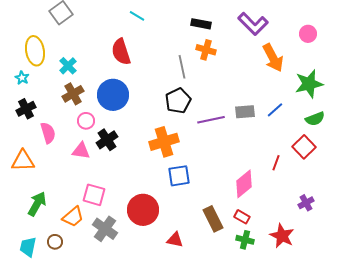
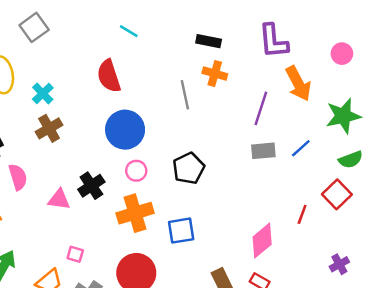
purple L-shape: (253, 24) -> (273, 41), turned 40
blue circle: (113, 95) -> (125, 130), moved
black pentagon: (178, 101) -> (189, 168), moved
purple line: (211, 120) -> (261, 108), moved, turned -60
pink circle: (86, 121) -> (136, 171), moved
orange cross: (164, 142) -> (135, 213), moved
pink square: (94, 195) -> (75, 254), size x0.6

